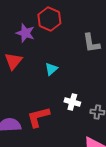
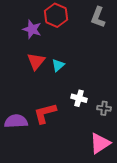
gray L-shape: (91, 43) -> (98, 17), moved, turned 30
red triangle: (13, 61) -> (36, 61), moved

